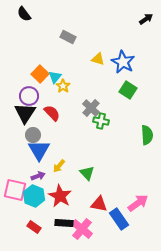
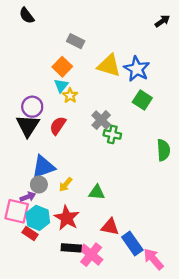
yellow triangle: (98, 59) -> (109, 66), size x1.6
orange square: (40, 74) -> (62, 67), moved
red semicircle: (52, 113) -> (58, 126), turned -102
gray circle: (33, 135) -> (39, 185), moved
blue triangle: (39, 150) -> (43, 167), turned 40
green triangle: (87, 173) -> (97, 192), turned -42
purple arrow: (38, 176) -> (28, 197), moved
pink arrow: (138, 203) -> (153, 259), moved, turned -95
red rectangle: (34, 227) -> (30, 233), moved

